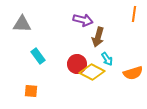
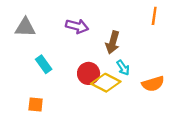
purple arrow: (83, 20) -> (77, 26), moved

